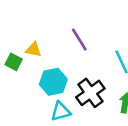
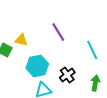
black cross: (90, 93) -> (67, 75), size x0.7

